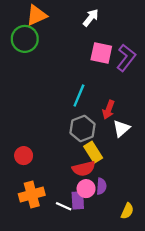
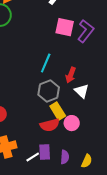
white triangle: (121, 128) -> (82, 91), turned -35
purple semicircle: (101, 186) -> (65, 157), moved
pink circle: (86, 189) -> (72, 123), moved
white line: (64, 206) -> (33, 157), turned -56

